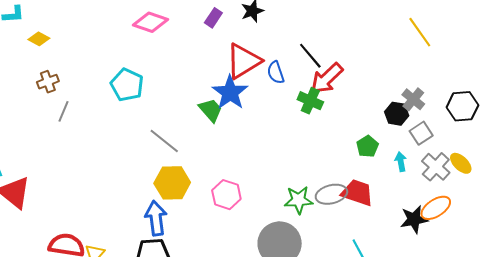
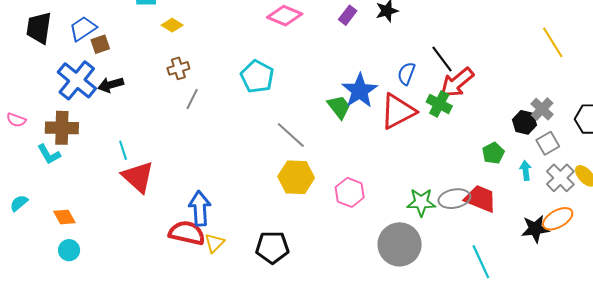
red triangle: (243, 61) -> (398, 111), moved
blue semicircle: (276, 72) -> (406, 74), turned 35
blue arrow: (156, 218) -> (200, 208), moved

